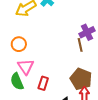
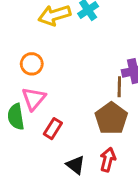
brown pentagon: (81, 79) -> (111, 118), moved

